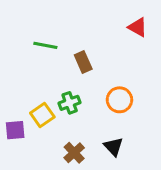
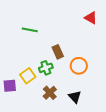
brown rectangle: (83, 62) -> (58, 52), moved
brown cross: (74, 153) -> (50, 93), moved

